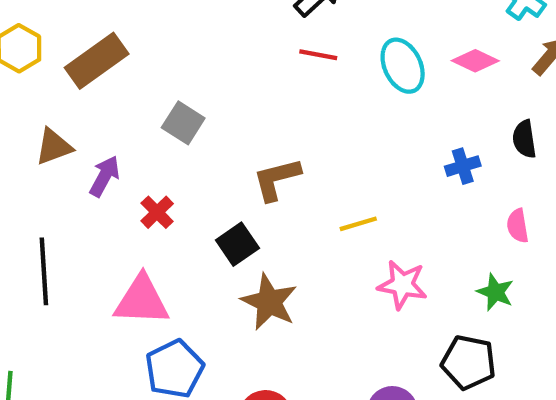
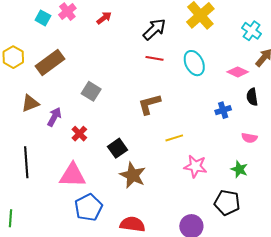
pink diamond: (475, 61) -> (238, 72), moved
brown L-shape: (277, 179) -> (149, 104), moved
pink semicircle: (518, 226) -> (249, 138), turned -70

